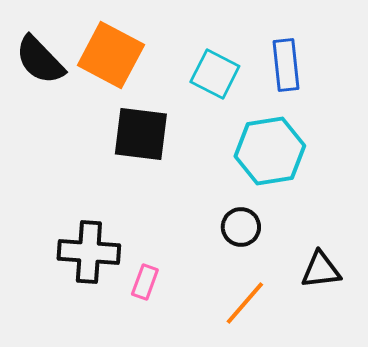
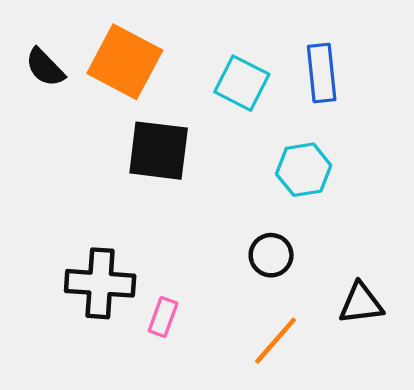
black semicircle: (40, 60) -> (45, 67), size x0.7
cyan hexagon: (270, 151) -> (304, 170), size x0.7

